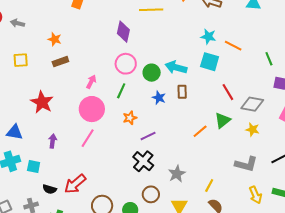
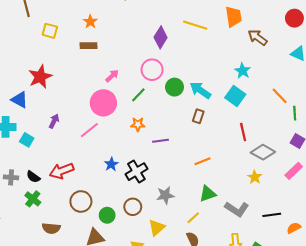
orange line: (233, 46) -> (280, 96), moved
blue star: (159, 98) -> (111, 164), moved
red star: (42, 102) -> (40, 77), moved
green triangle: (223, 120) -> (208, 194), moved
purple line: (148, 136) -> (160, 141), moved
black semicircle: (50, 189) -> (33, 177), moved

